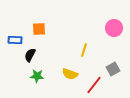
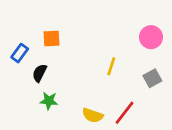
blue rectangle: (15, 40) -> (20, 53), turned -56
gray square: (113, 69) -> (152, 78), moved
yellow semicircle: (70, 74) -> (93, 115), moved

